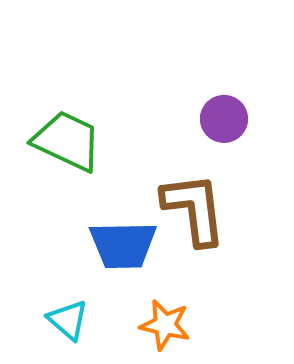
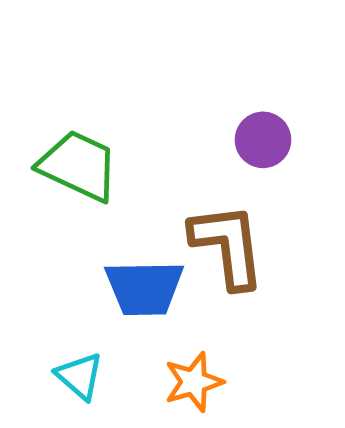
orange star: (165, 325) -> (194, 382), turned -30

